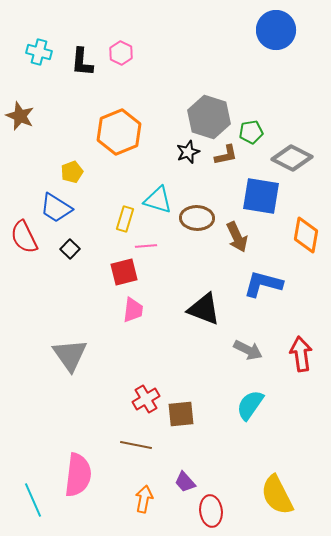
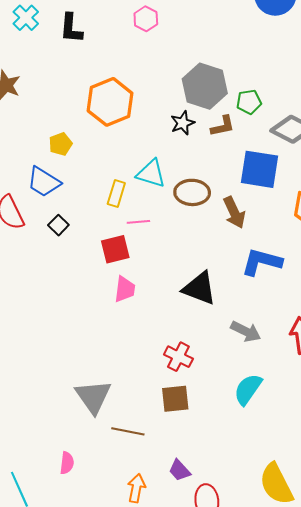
cyan cross: (39, 52) -> (26, 18), turned 30
pink hexagon: (121, 53) -> (146, 19), moved
gray triangle: (70, 355) -> (93, 397), moved
red cross: (146, 399) -> (178, 357), moved, turned -32
pink semicircle: (78, 475) -> (67, 463), size x0.5

